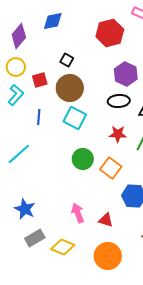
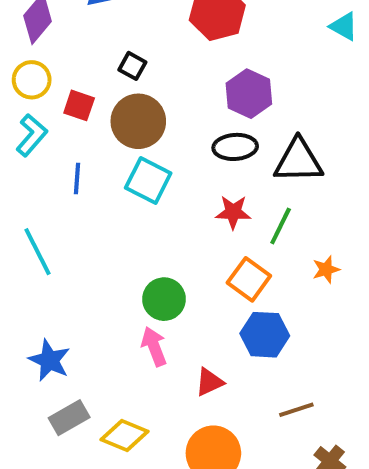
red square: (40, 80) -> (79, 105), turned 35
cyan line: (19, 154) -> (38, 252), turned -75
green circle: (83, 159) -> (164, 299), moved
orange square: (111, 168) -> (249, 279), moved
pink arrow: (78, 213) -> (154, 347), moved
red triangle: (106, 220) -> (209, 382), turned -42

